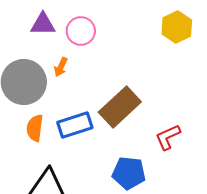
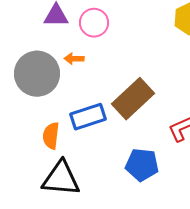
orange arrow: (61, 67) -> (74, 59), turned 66
orange semicircle: (35, 128) -> (51, 136), moved

